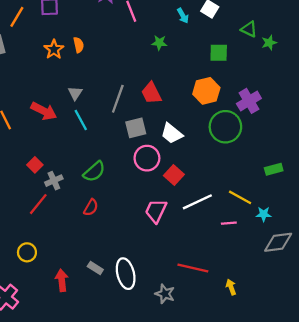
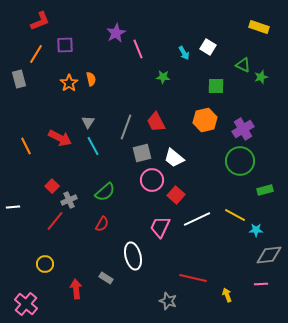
green circle: (225, 127) -> (240, 161), moved
pink line: (229, 223) -> (261, 284), moved
white ellipse: (126, 274) -> (133, 256), moved

